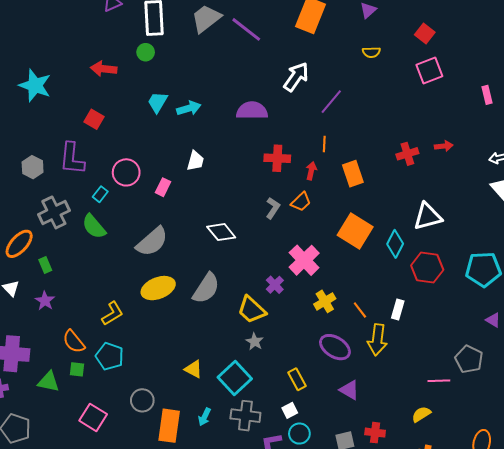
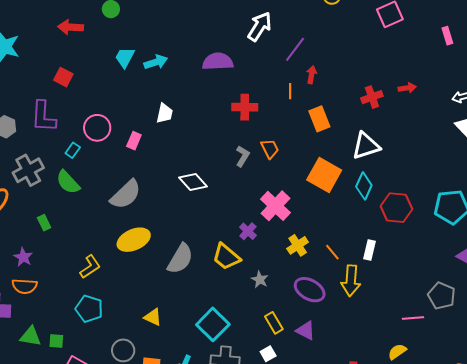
red arrow: (311, 171) -> (311, 75), moved
orange trapezoid: (301, 202) -> (270, 149), turned -70
white triangle: (428, 216) -> (366, 146), moved
green rectangle: (45, 265) -> (44, 223), moved
gray semicircle: (206, 288) -> (180, 259), moved
orange semicircle: (74, 342) -> (25, 286), moved, turned -45
gray star: (255, 342) -> (260, 280), moved
green square: (77, 369) -> (56, 341), moved
yellow triangle: (193, 369) -> (153, 317), moved
purple triangle: (349, 390) -> (306, 331), moved

